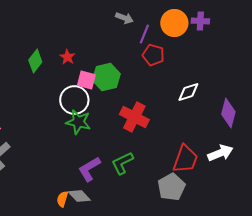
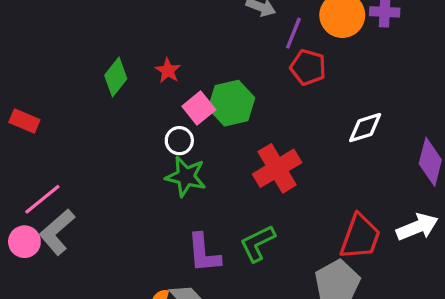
pink square: (86, 80) -> (199, 108), turned 36
white circle: (74, 100) -> (179, 141), size x0.6
red cross: (134, 117) -> (277, 168), turned 32
purple L-shape: (89, 169) -> (204, 253), turned -64

